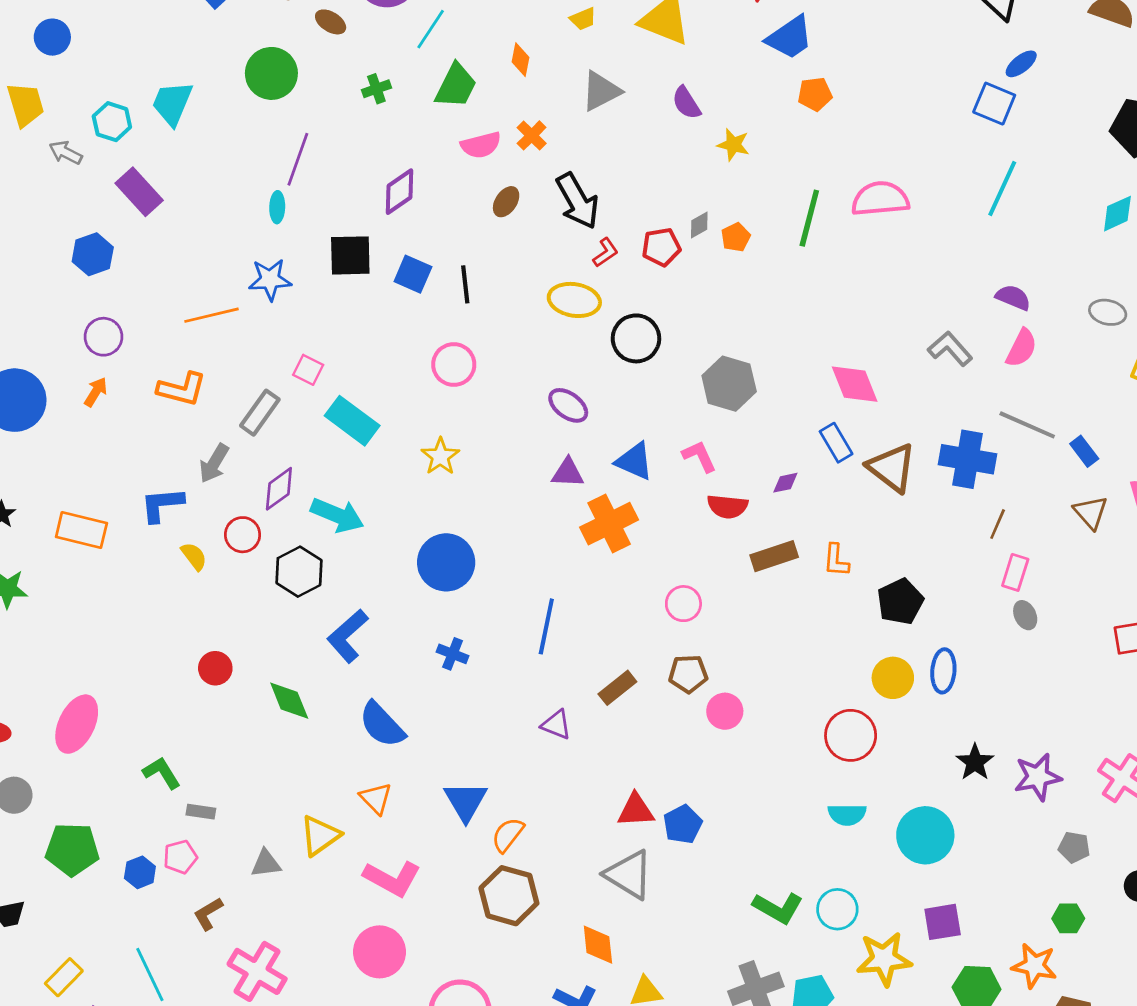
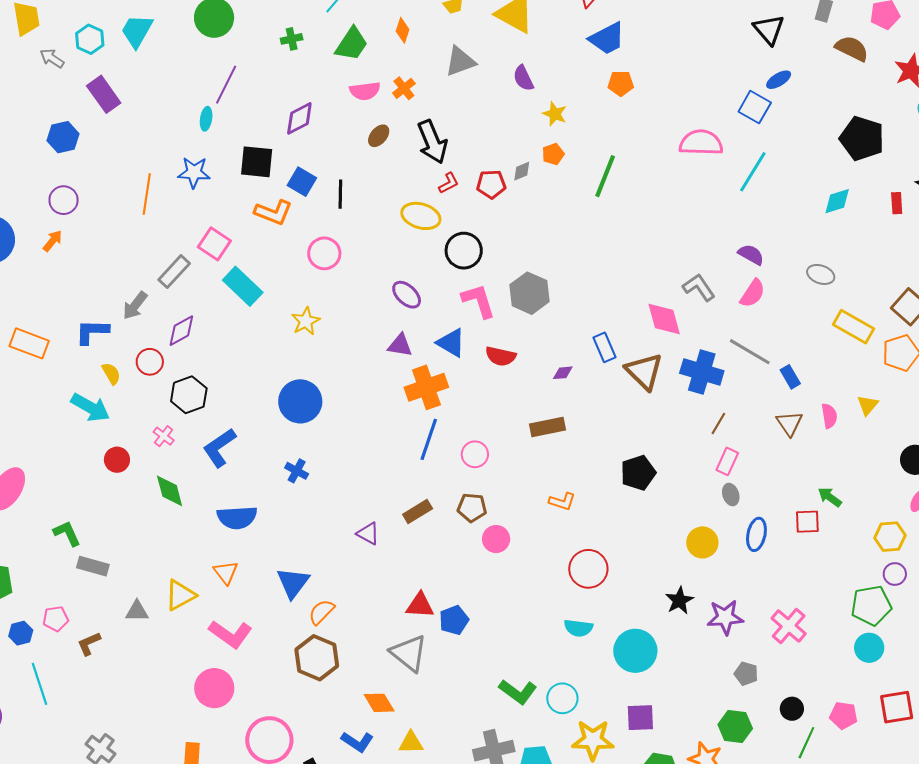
pink semicircle: (880, 199) -> (701, 143), moved
orange pentagon: (736, 237) -> (553, 154), moved
orange line: (212, 315) -> (147, 194), turned -75
pink square: (308, 370) -> (214, 244), size x1.4
pink diamond: (855, 384) -> (664, 319), moved
orange L-shape: (182, 389) -> (273, 212), moved
pink L-shape: (699, 456) -> (479, 301), moved, size x1.4
red semicircle: (727, 506) -> (501, 356), moved
cyan arrow: (337, 515) -> (90, 408), moved
orange L-shape: (836, 560) -> (562, 502), moved, turned -84
blue line: (546, 626) -> (429, 439), moved
blue ellipse: (943, 671) -> (756, 534), moved
yellow circle: (893, 678) -> (702, 542), moved
blue semicircle: (382, 725) -> (237, 518), turned -57
gray rectangle: (201, 812) -> (93, 566), size x1.4
pink pentagon: (180, 857) -> (56, 619), moved
blue hexagon: (140, 872) -> (21, 633), moved
green hexagon: (1068, 918) -> (735, 727), size x1.4
orange diamond: (598, 945) -> (379, 703), turned -32
pink cross: (257, 971) -> (164, 436), moved, size x0.5

